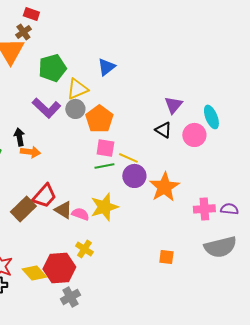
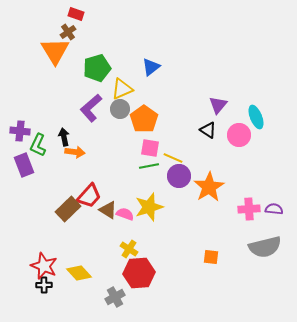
purple L-shape: (46, 108) -> (91, 108), turned 96
red hexagon: (59, 268) -> (139, 273), moved

